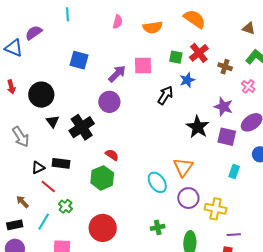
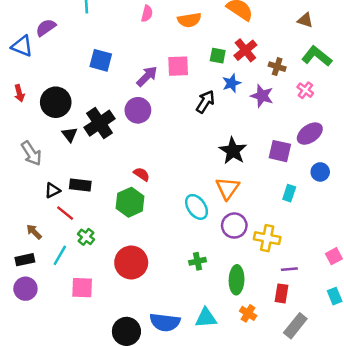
purple star: (223, 107) -> (262, 96), moved
black cross: (82, 127) -> (100, 123), moved
black star: (198, 127) -> (233, 151), moved

